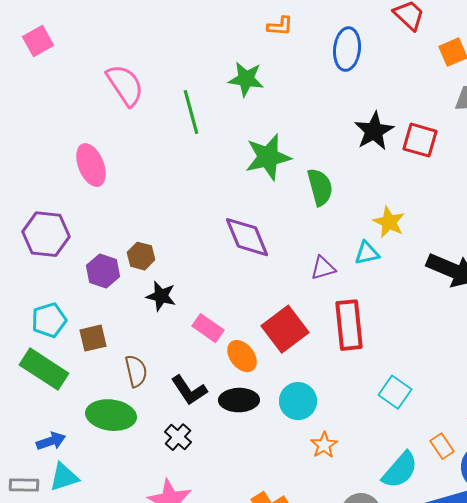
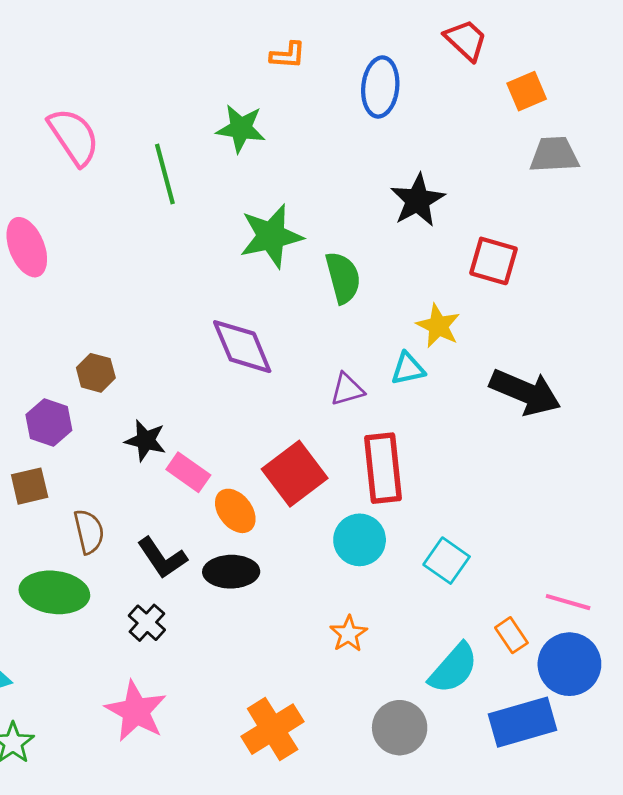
red square: (420, 140) -> (493, 261), moved
purple hexagon: (103, 271) -> (49, 423), moved
black star: (161, 296) -> (146, 440), moved
cyan circle: (298, 401) -> (360, 540), moved

